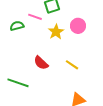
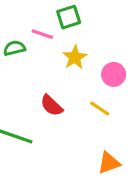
pink circle: (78, 26) -> (114, 74), moved

